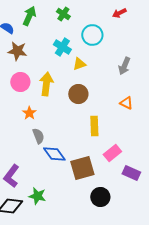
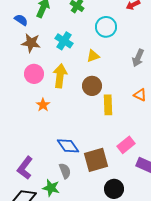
cyan cross: (62, 47) -> (64, 41), moved
yellow rectangle: (94, 126) -> (108, 105), moved
gray semicircle: (38, 136) -> (65, 171), moved

